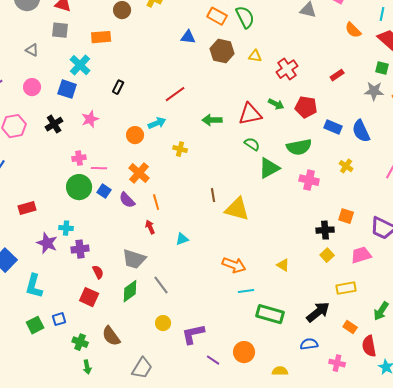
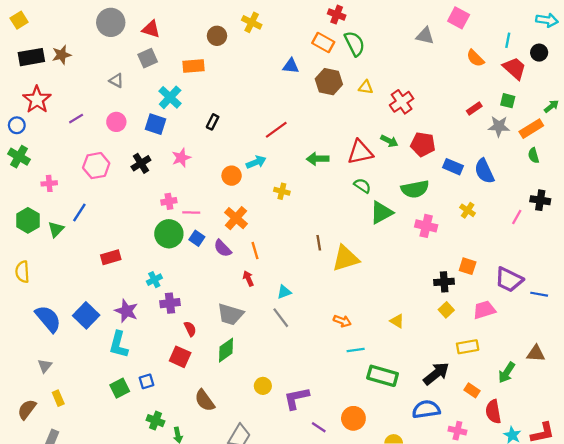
gray square: (60, 30) -> (148, 58), turned -30
red rectangle: (337, 75) -> (474, 108), moved
yellow triangle: (237, 209) -> (346, 258), turned -32
cyan cross: (66, 228) -> (154, 280), turned -32
purple star: (47, 243) -> (126, 311), moved
orange arrow: (234, 265) -> (342, 321), size x0.7
gray line: (161, 285) -> (281, 318), moved
green cross: (80, 342) -> (155, 421), moved
blue semicircle: (309, 344) -> (426, 409), size x1.4

